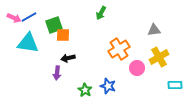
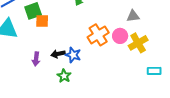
black arrow: (68, 58) -> (58, 54), moved
pink circle: (137, 68) -> (120, 36), moved
blue star: (108, 86) -> (73, 55), moved

